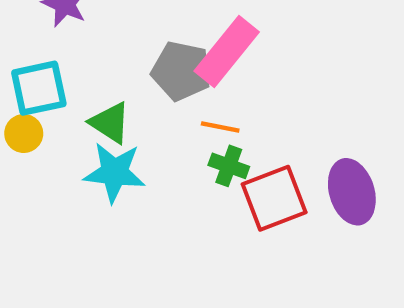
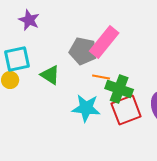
green cross: (229, 166) -> (119, 89), moved, size x1.5
cyan star: (114, 172) -> (86, 108), moved

